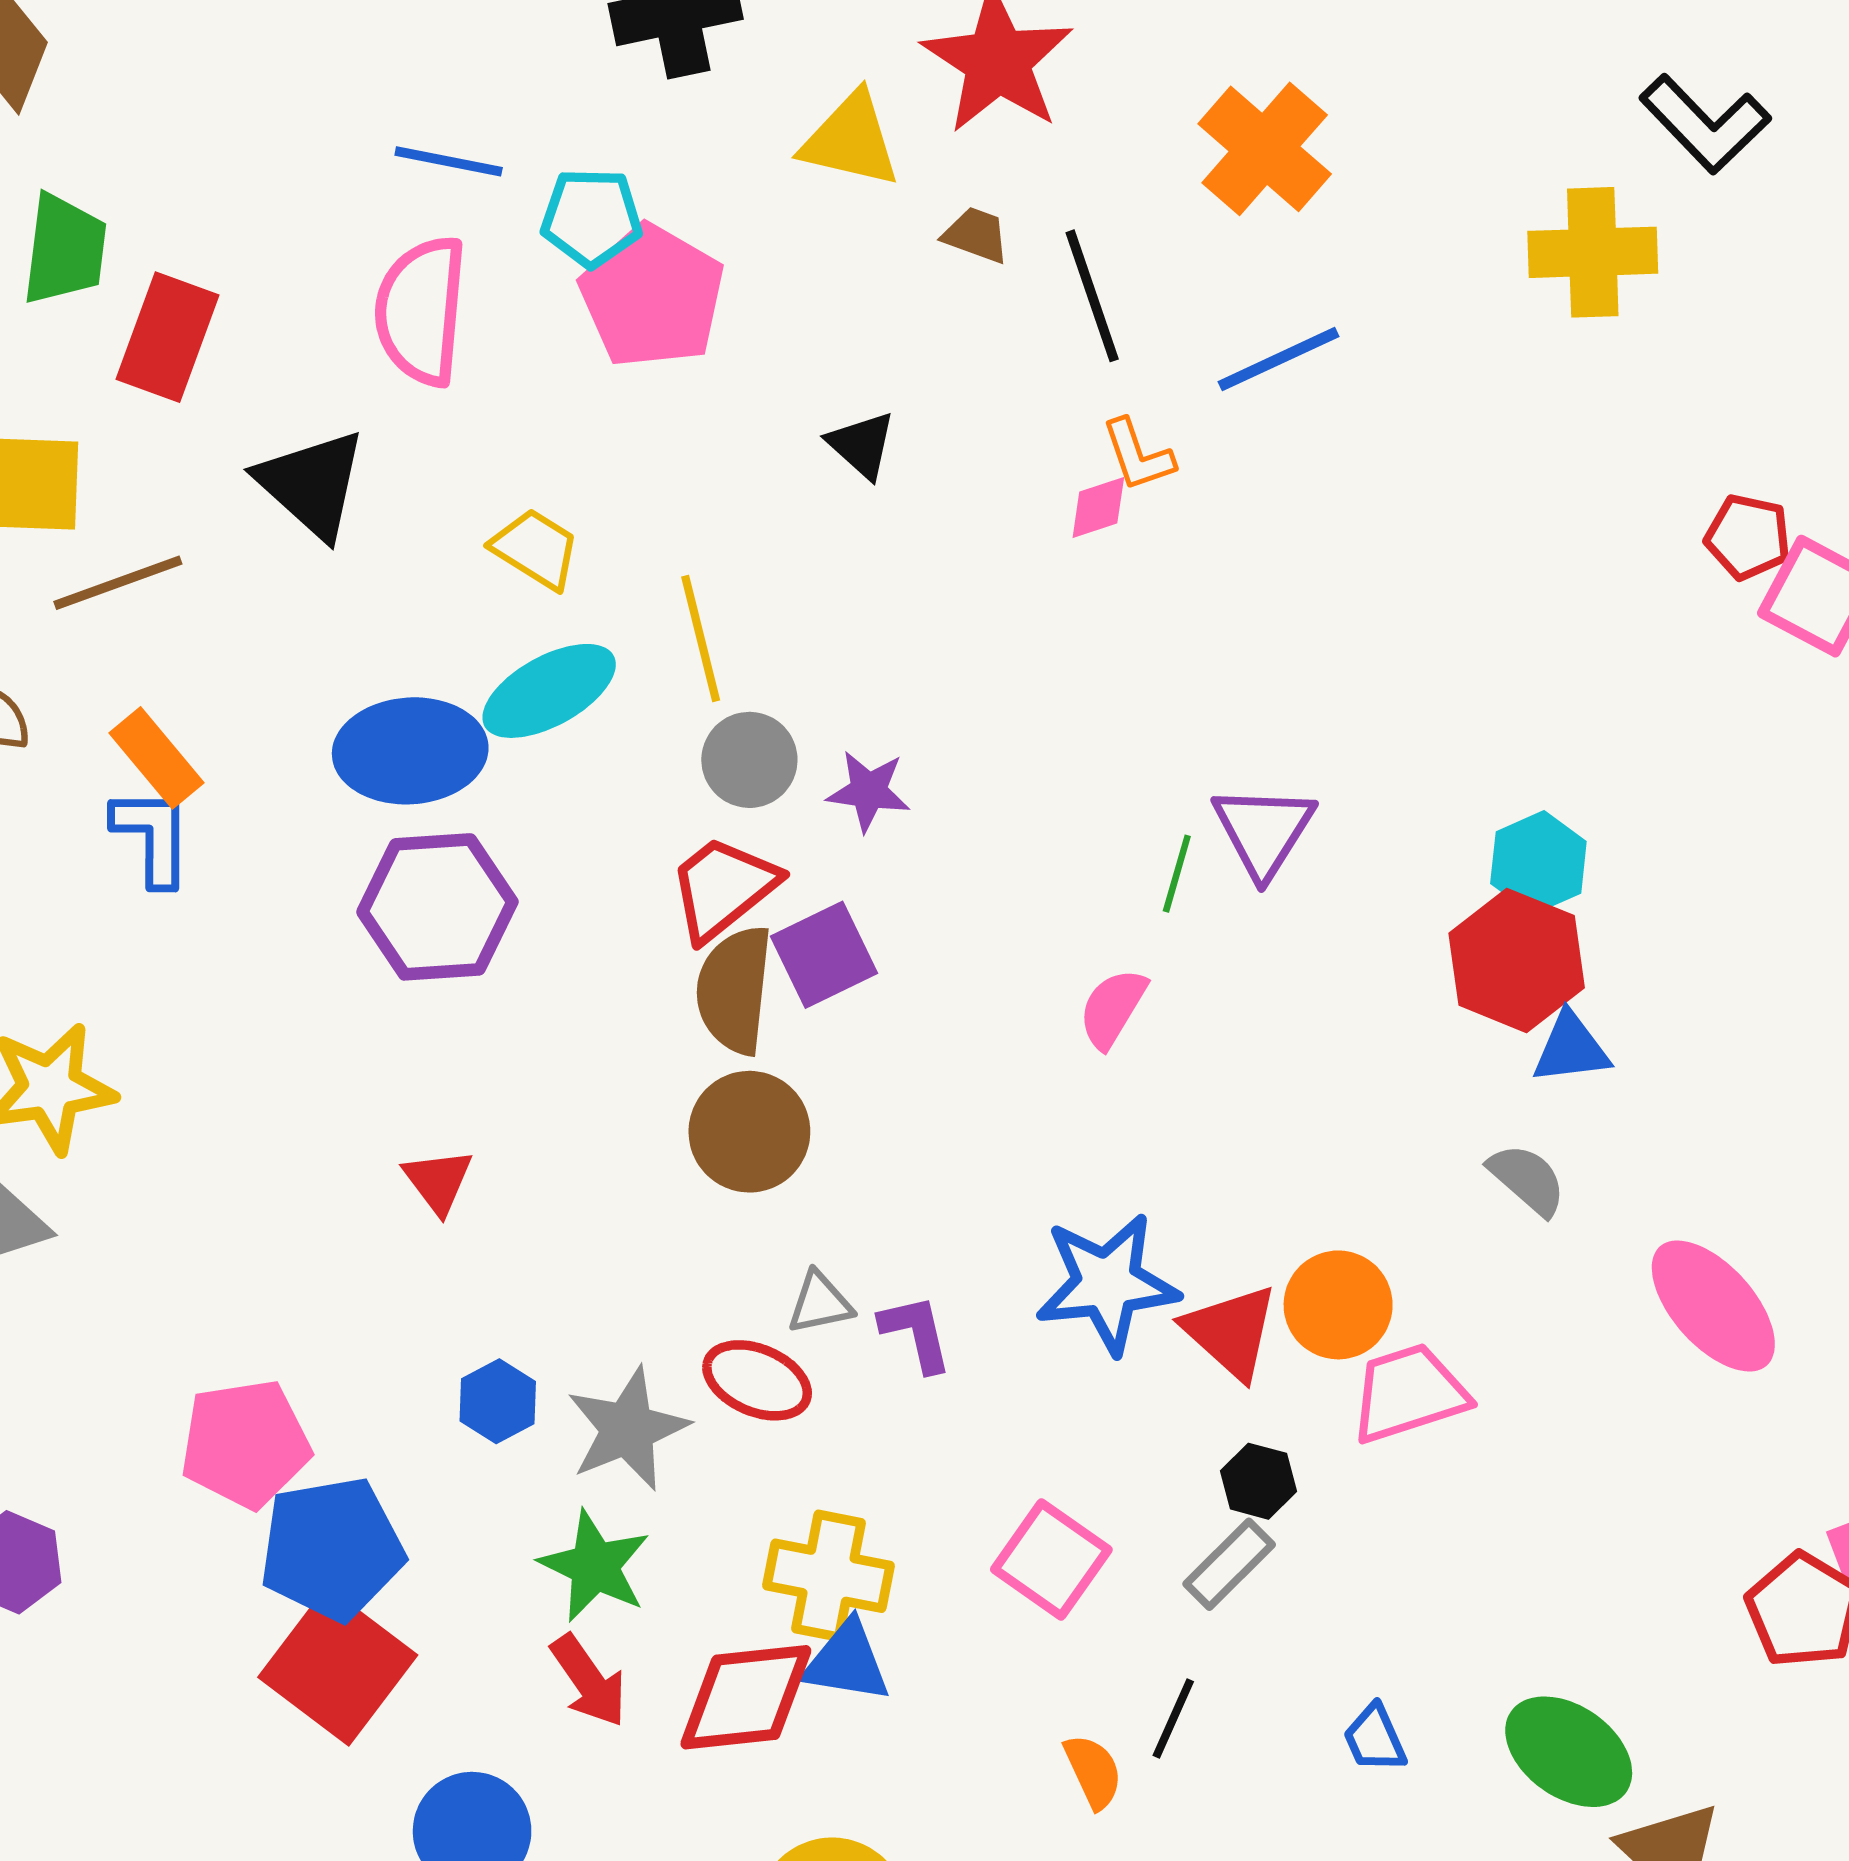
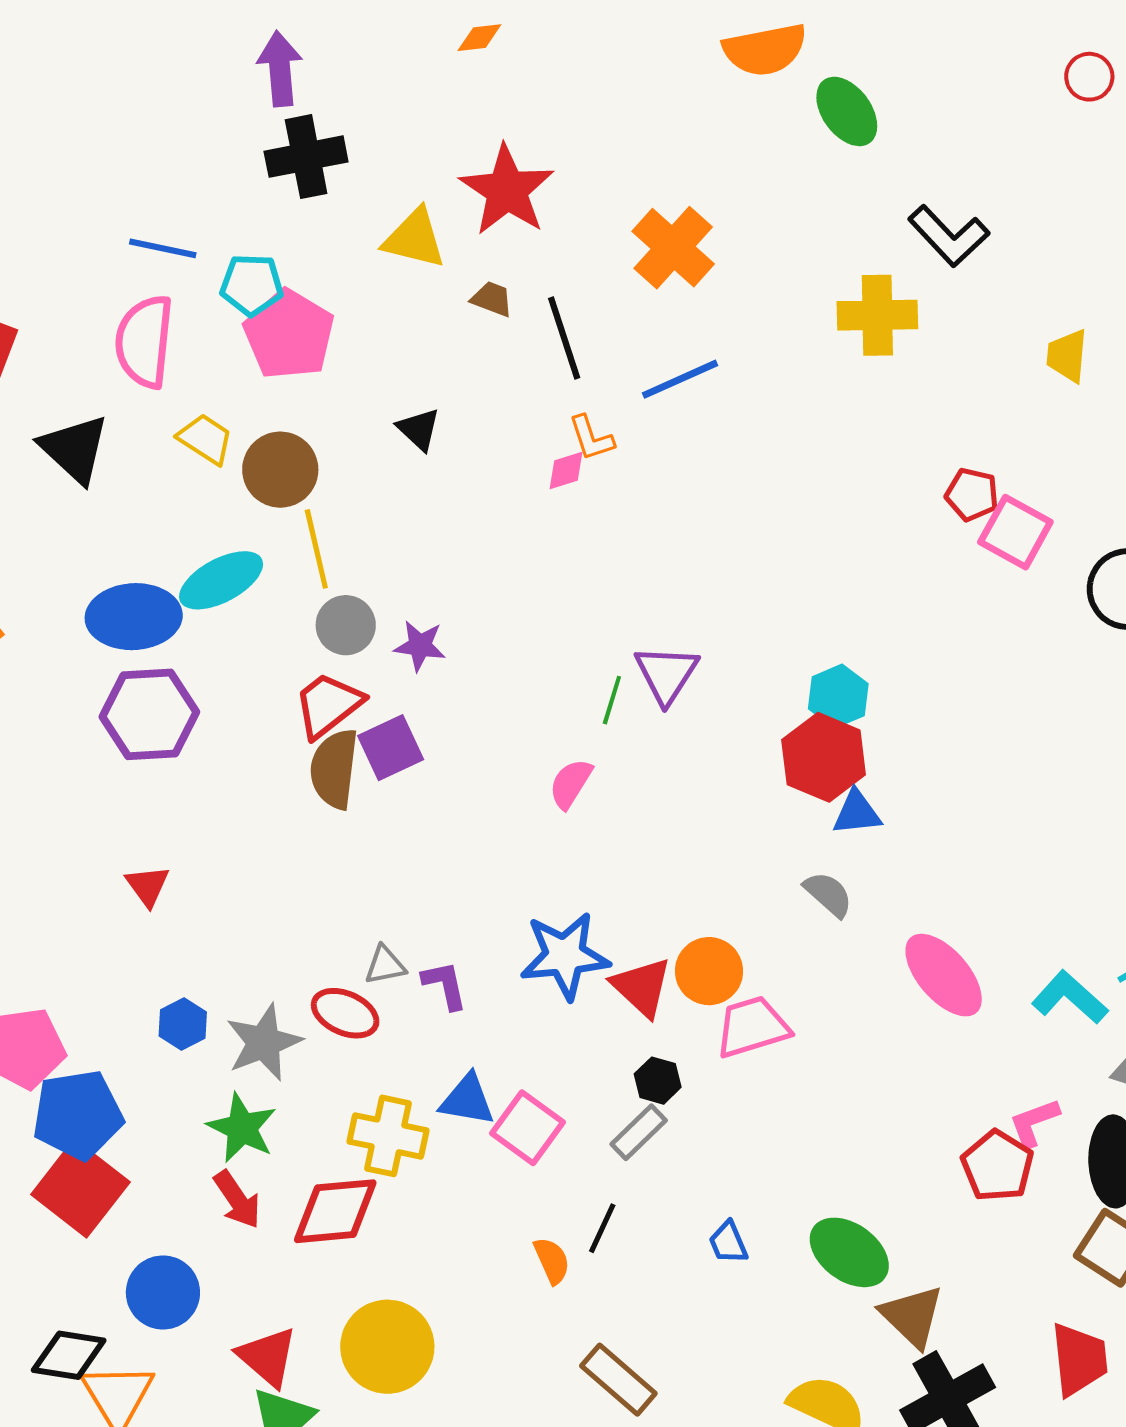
yellow trapezoid: (536, 549) -> (206, 439), moved
brown circle: (749, 1132) -> (280, 470), moved
blue triangle: (847, 1662) -> (467, 1100), moved

